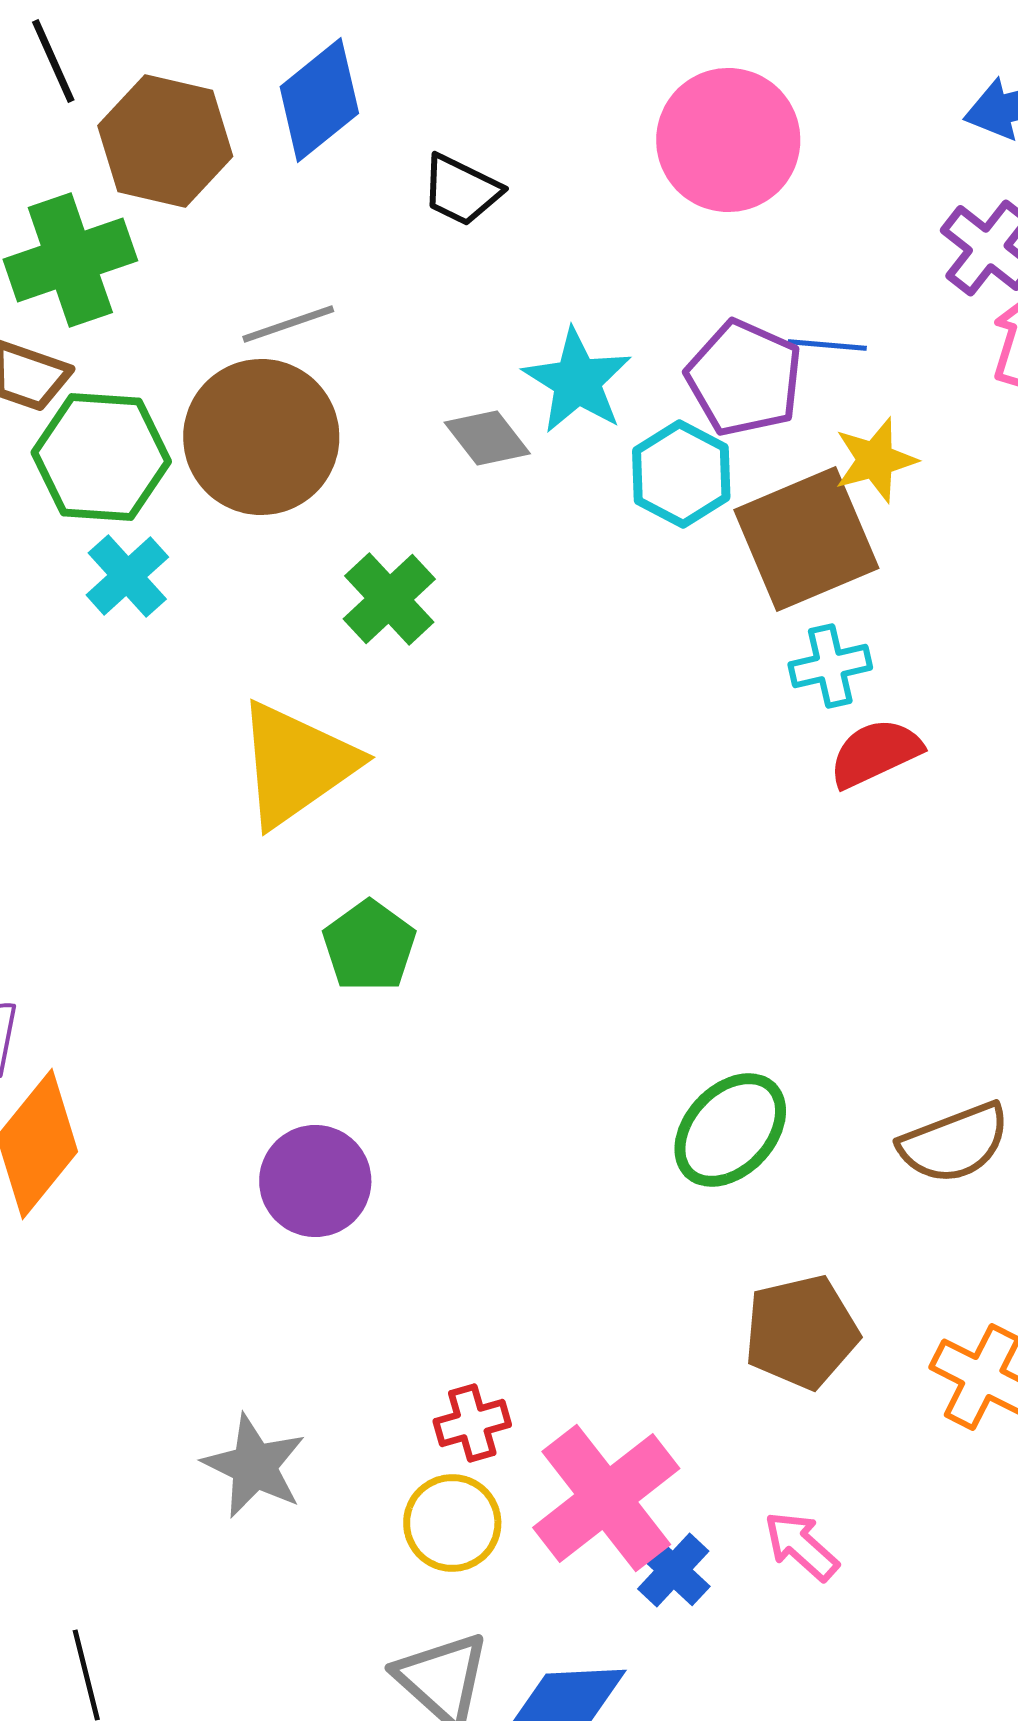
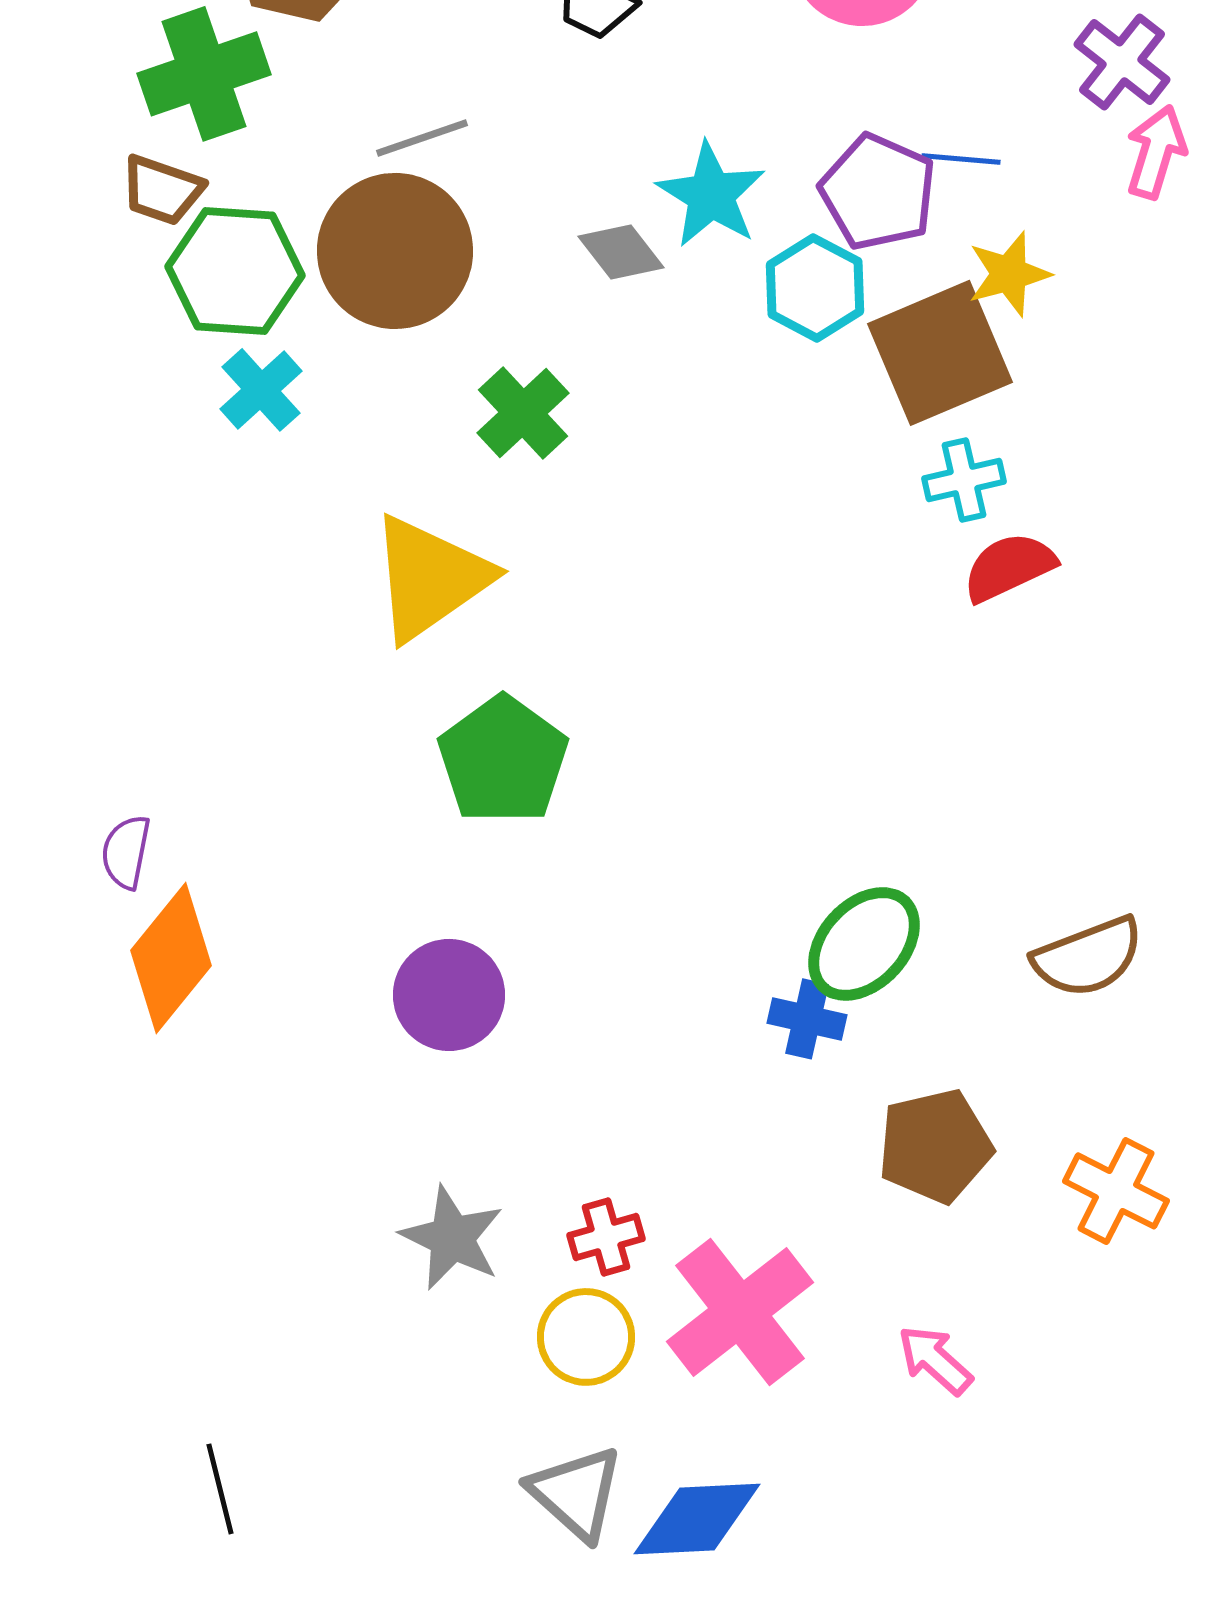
green pentagon: (369, 946) -> (503, 760), size x1.4
gray star: (254, 1466) -> (452, 1238), moved
blue cross: (673, 1570) -> (807, 1019), moved, turned -30

